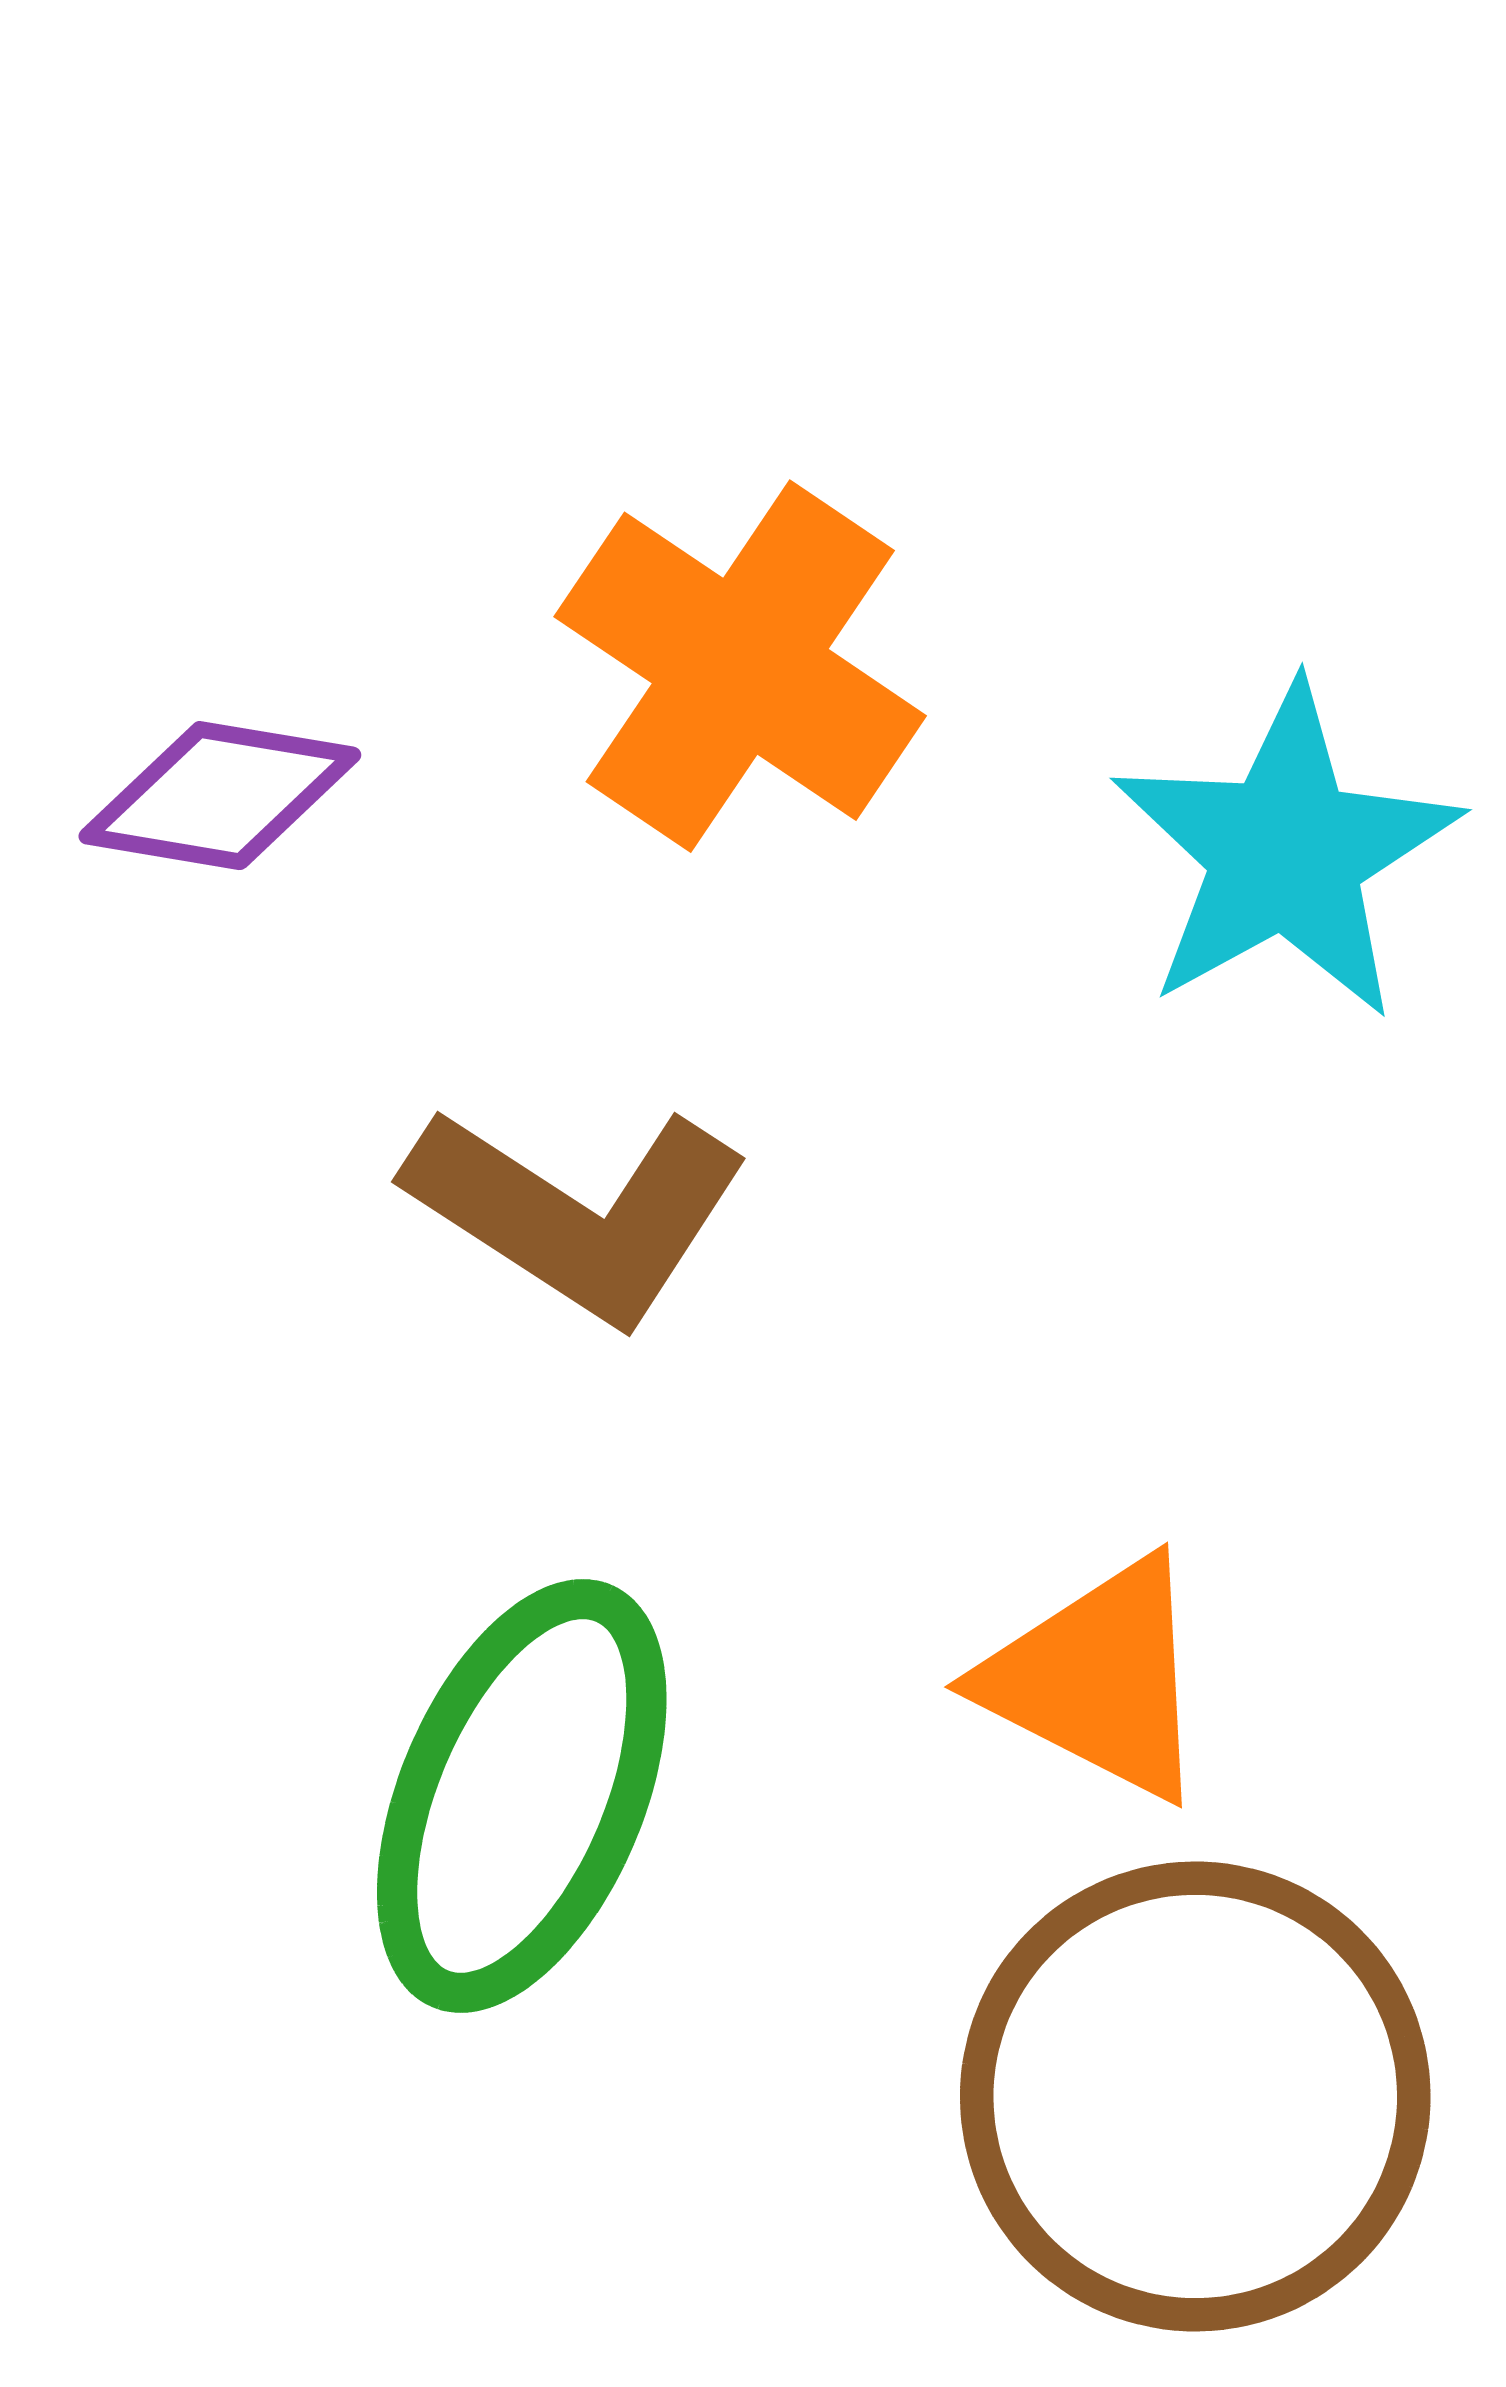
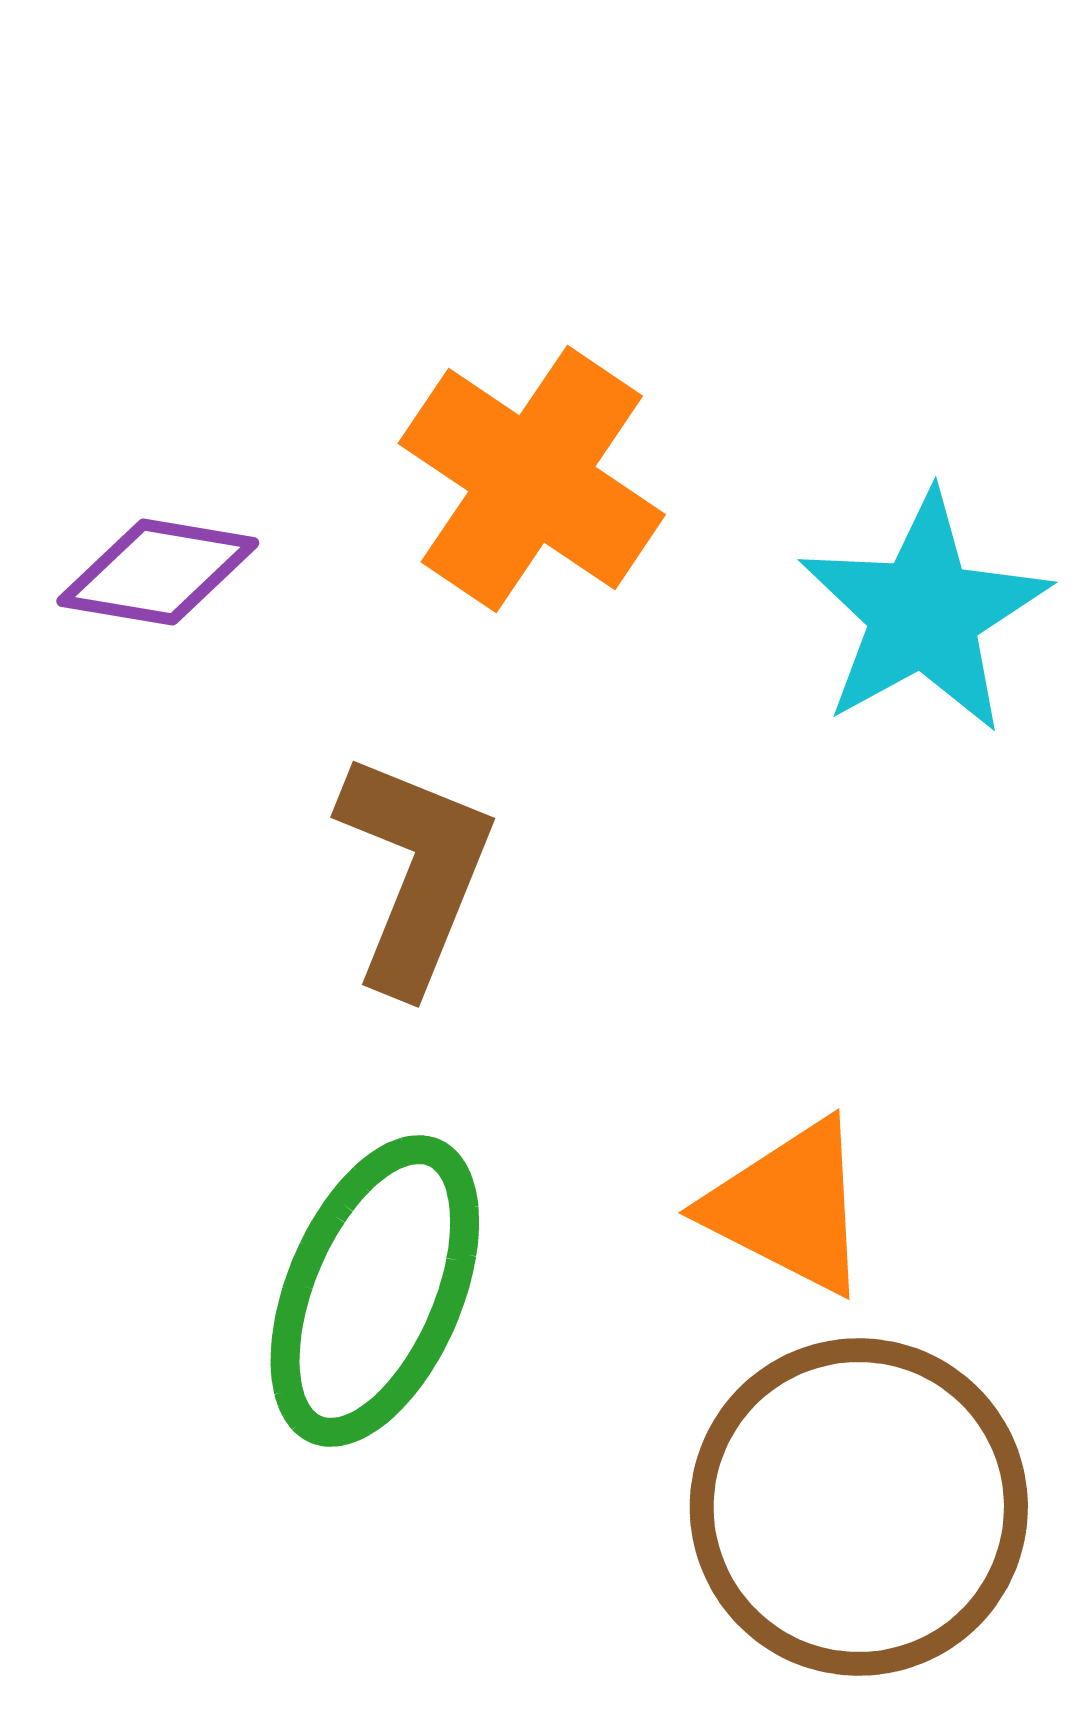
brown L-shape: (577, 1213) -> (415, 872), turned -101

